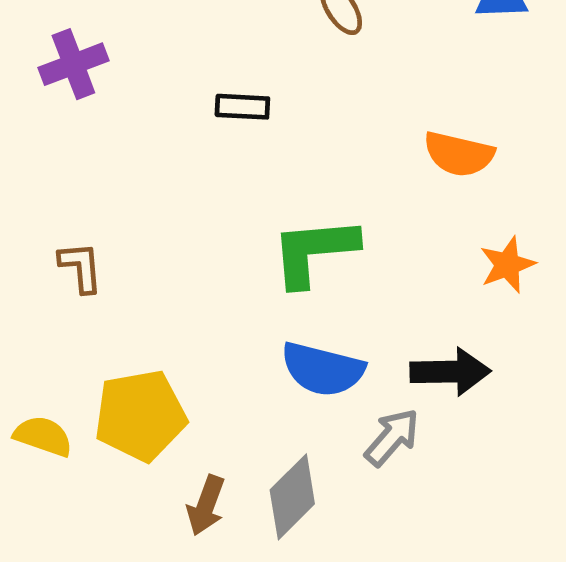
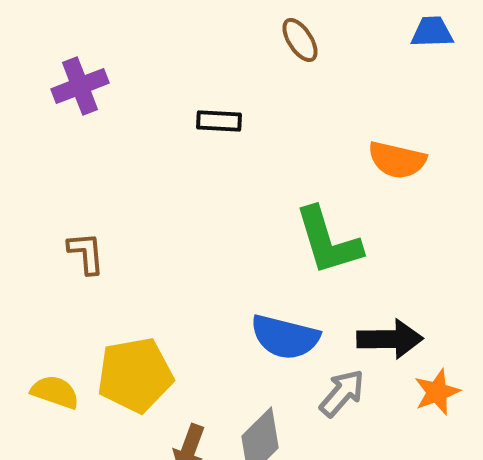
green L-shape: (314, 251) -> (328, 241), moved, turned -102
orange star: (507, 265) -> (437, 392), moved

